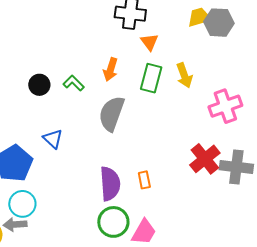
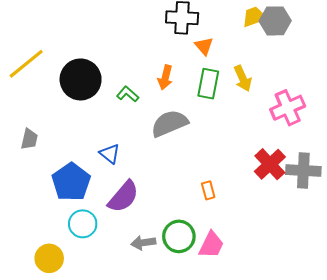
black circle: (39, 85) -> (81, 79), moved, size x1.8
gray semicircle: (112, 114) -> (169, 123), turned 51
purple semicircle: (110, 184) -> (123, 197), moved, turned 48
gray arrow: (15, 224) -> (143, 243), moved

